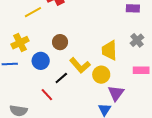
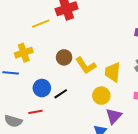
blue circle: (41, 61) -> (42, 88), moved
yellow L-shape: (80, 65) -> (86, 66), moved
red line: (47, 95) -> (36, 112), moved, turned -64

